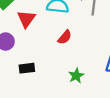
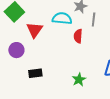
red semicircle: (65, 37) -> (78, 36), moved, turned 144

